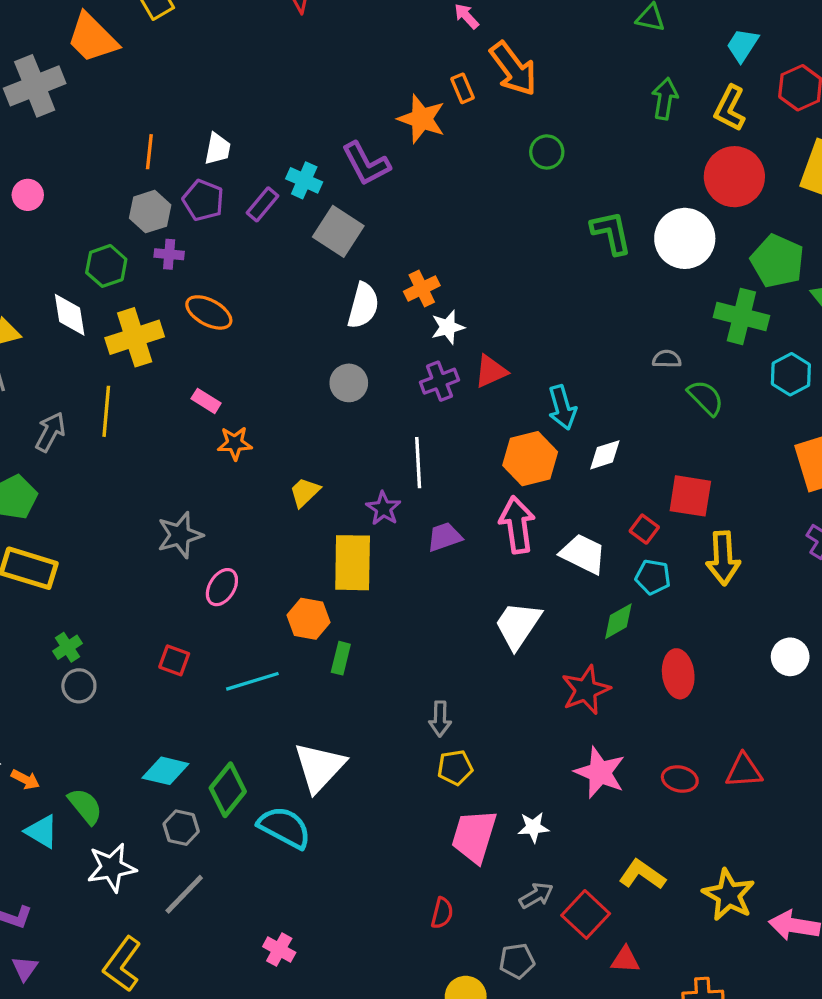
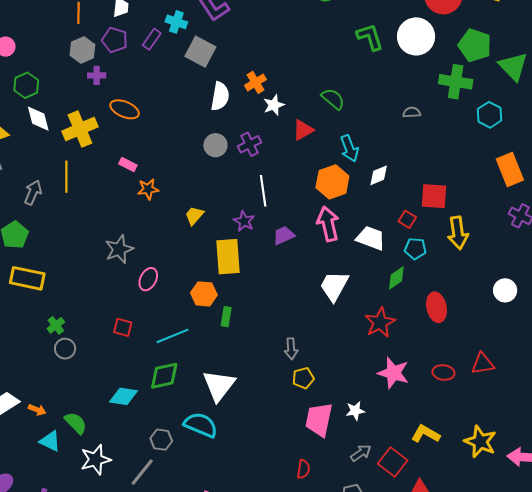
green hexagon: (106, 266) -> (26, 85), moved
purple cross: (439, 381) -> (250, 144), moved
green semicircle: (706, 398) -> (333, 99), moved
green diamond: (228, 790) -> (164, 376), moved, turned 44
gray hexagon: (181, 828) -> (161, 440), moved

